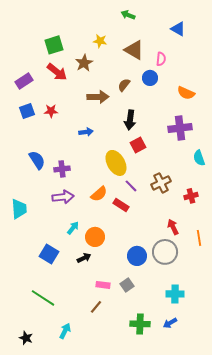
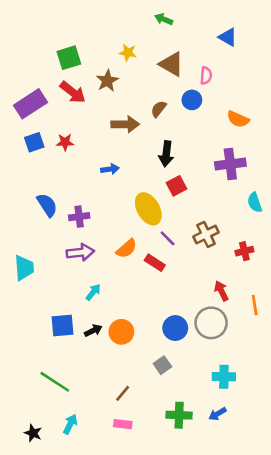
purple rectangle: (24, 81) -> (30, 104), size x1.4
orange circle: (95, 237) -> (121, 332), moved
blue square: (49, 254) -> (62, 325), turned -36
black arrow: (84, 258) -> (93, 331), moved
pink rectangle: (103, 285) -> (123, 424), moved
cyan arrow: (65, 331) -> (70, 424), moved

